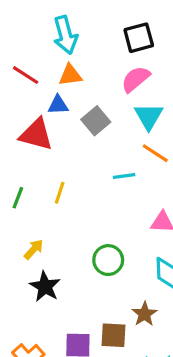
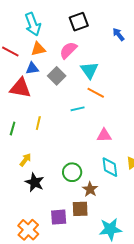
pink semicircle: (136, 79) -> (68, 50), moved
green circle: (108, 260) -> (72, 172), moved
brown star: (145, 314) -> (90, 189), moved

